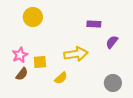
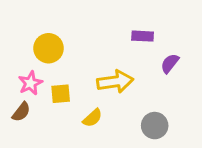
yellow circle: (33, 17) -> (49, 48), moved
brown semicircle: (22, 74) -> (21, 112), moved
gray circle: (113, 83) -> (155, 126), moved

